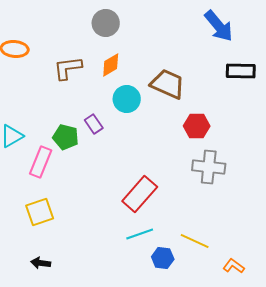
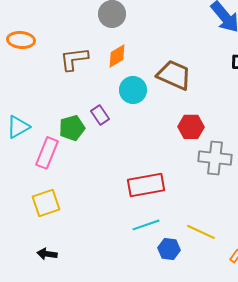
red hexagon: (197, 126) -> (191, 127), moved
green pentagon: (66, 137) -> (72, 128), turned -30
red rectangle: (140, 194) -> (146, 185), turned 39

